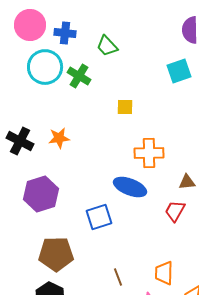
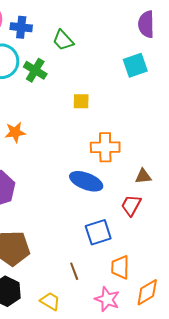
blue square: (99, 217) -> (98, 232), moved

